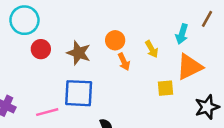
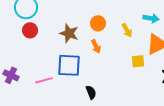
cyan arrow: (182, 34) -> (151, 18), turned -98
red circle: (41, 49) -> (30, 30), moved
orange arrow: (124, 62) -> (96, 46), moved

